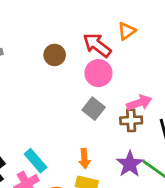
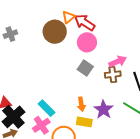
orange triangle: (127, 31) -> (68, 17), moved
brown circle: (55, 55) -> (55, 32), size x1.5
purple star: (130, 164) -> (104, 110), moved

